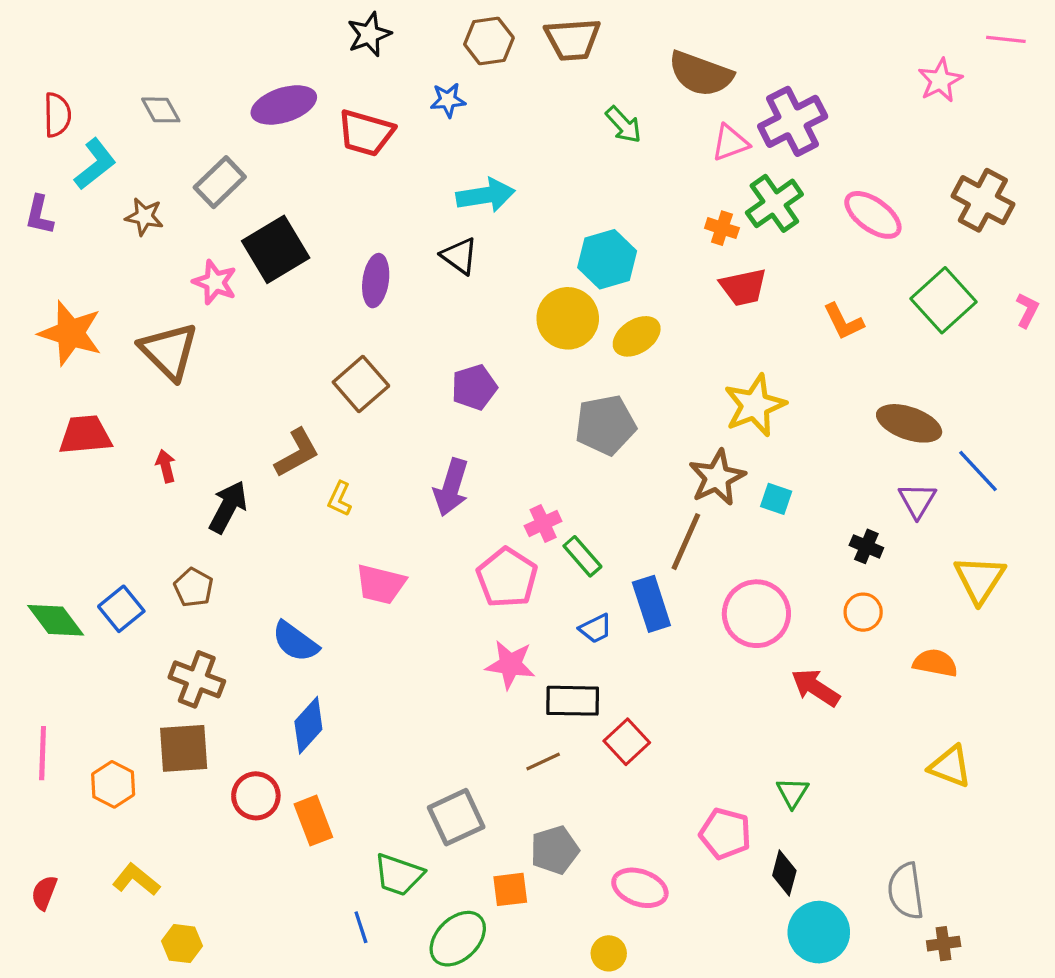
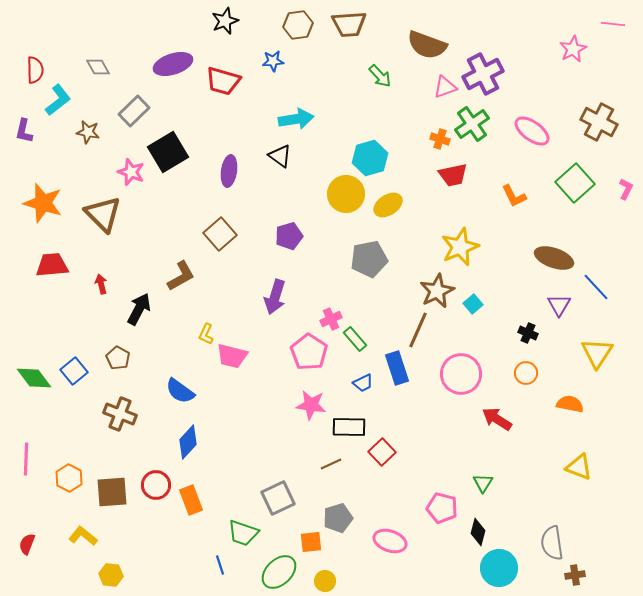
yellow L-shape: (340, 499) -> (206, 334), moved
cyan square: (776, 499) -> (473, 304), turned 30
brown square: (184, 748) -> (112, 492), moved
yellow circle: (609, 953) -> (325, 581), moved

